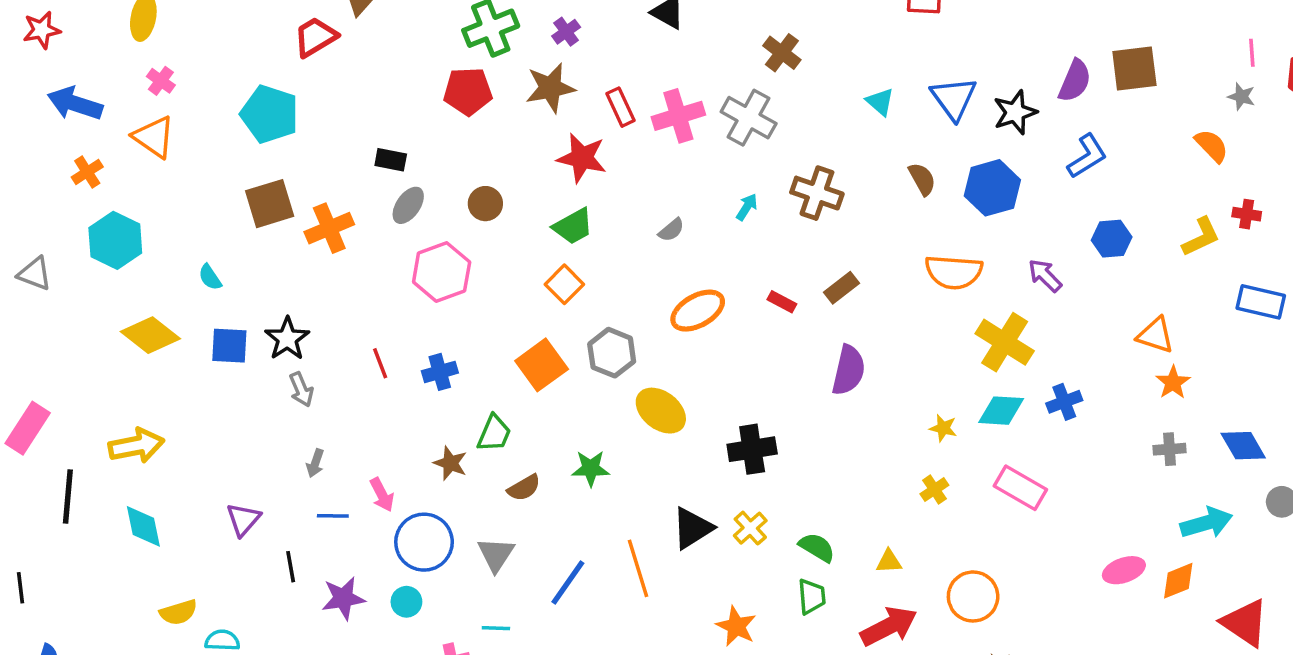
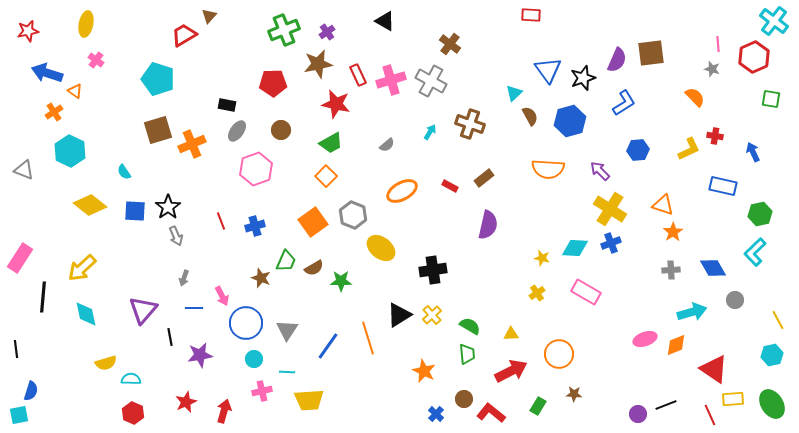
red pentagon: (468, 91) -> (273, 83), moved
cyan triangle: (880, 102) -> (514, 93), moved, turned 36
orange triangle: (154, 137) -> (75, 91), moved, size x0.6
yellow cross: (1005, 342) -> (610, 209), moved
yellow arrow: (136, 446) -> (82, 268), turned 148
brown semicircle: (524, 488) -> (314, 268), moved
purple triangle: (243, 519) -> (143, 310), size x1.4
cyan circle: (406, 602) -> (254, 359), moved

